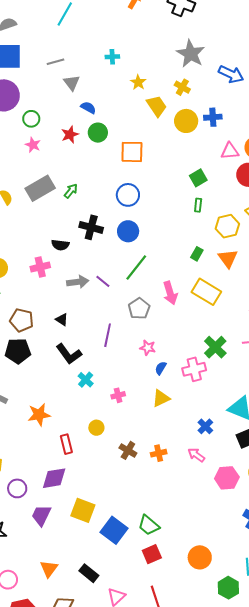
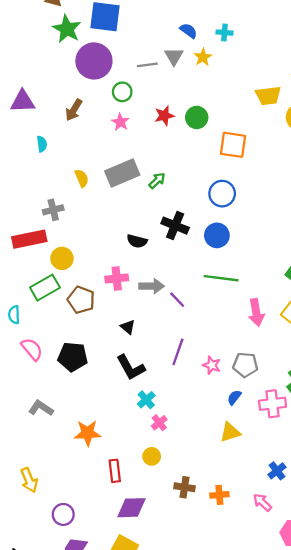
gray line: (55, 62) -> (147, 65), moved
yellow star: (138, 82) -> (203, 57), moved
yellow trapezoid: (157, 106) -> (268, 96), turned 110
blue semicircle: (88, 108) -> (189, 31), moved
pink cross: (40, 267) -> (117, 278), moved
green line: (136, 267) -> (221, 278), turned 52
purple line: (103, 281) -> (177, 300), moved
gray pentagon: (139, 308) -> (245, 365), moved, turned 30
brown pentagon: (22, 320) -> (81, 300), moved
pink star: (148, 348) -> (212, 365), moved
pink cross: (118, 395) -> (159, 423), moved, turned -32
brown cross: (128, 450) -> (184, 487), turned -30
purple diamond: (54, 478) -> (131, 508), moved
purple circle: (17, 488) -> (63, 514), moved

